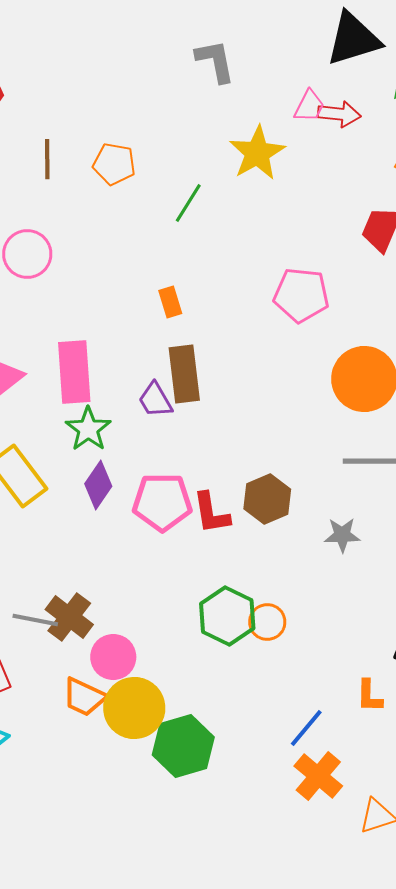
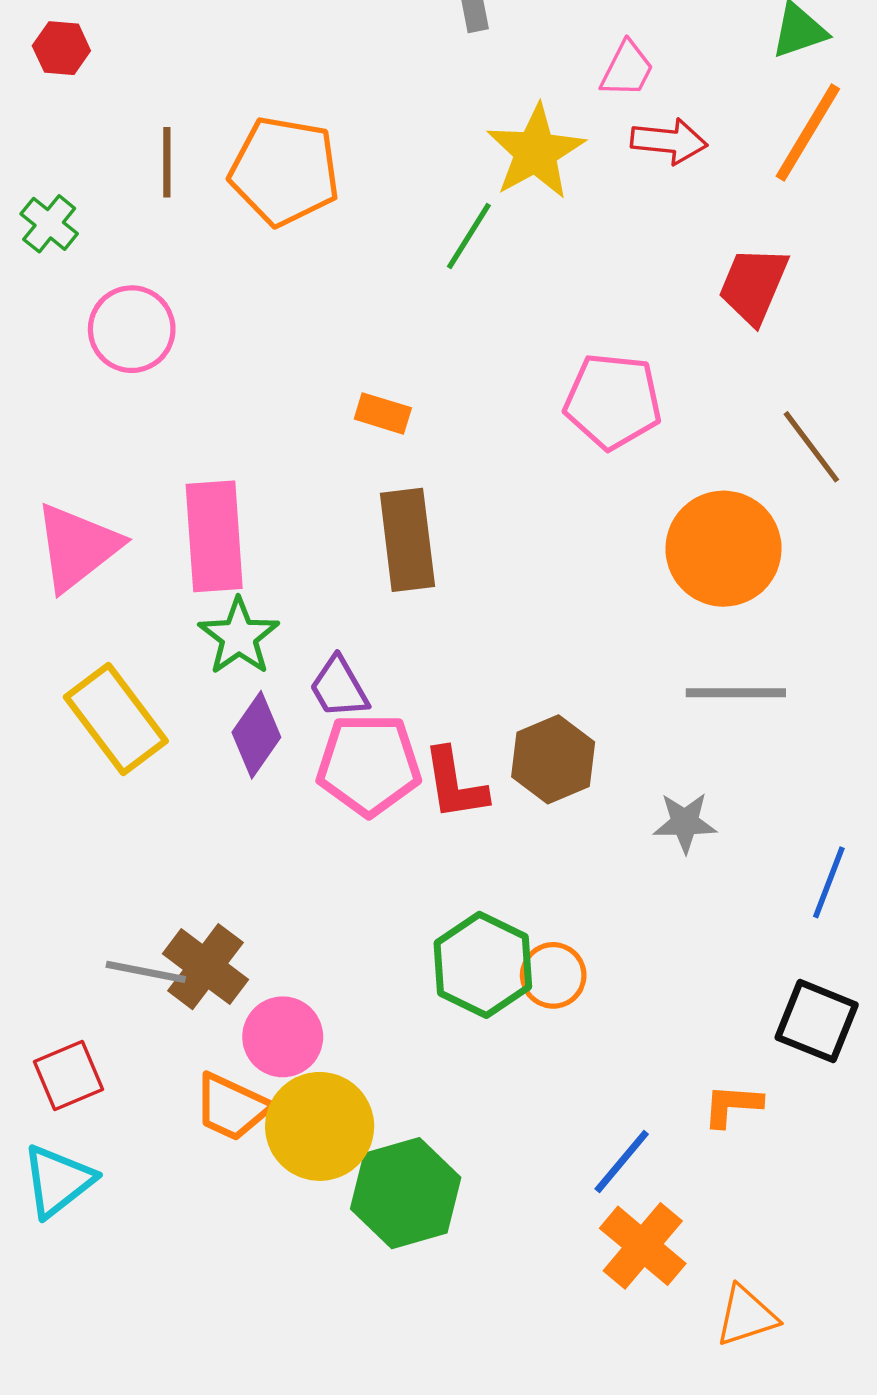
red arrow: (339, 114) -> (669, 141), moved
orange pentagon: (114, 164) -> (284, 171), size x1.5
green line: (188, 203) -> (469, 236), moved
orange rectangle: (170, 302) -> (383, 413), turned -56
purple trapezoid: (155, 400) -> (339, 687), moved
orange L-shape: (369, 696) -> (732, 1105), turned 93

